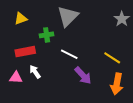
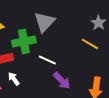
green cross: (47, 35) -> (24, 41), size x1.6
yellow line: (112, 58) -> (90, 44), moved

